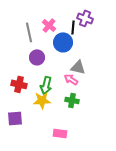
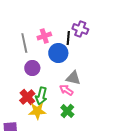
pink cross: (49, 25) -> (44, 36), turned 32
red cross: (19, 84) -> (27, 97), moved, turned 35
green cross: (72, 100) -> (67, 111), turned 32

